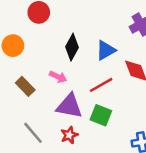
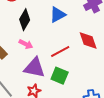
black diamond: (72, 47) -> (25, 20), moved
blue triangle: (106, 50) -> (58, 15), moved

